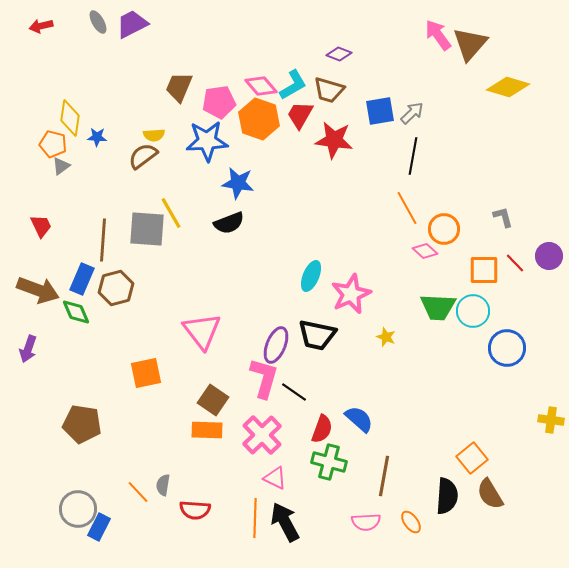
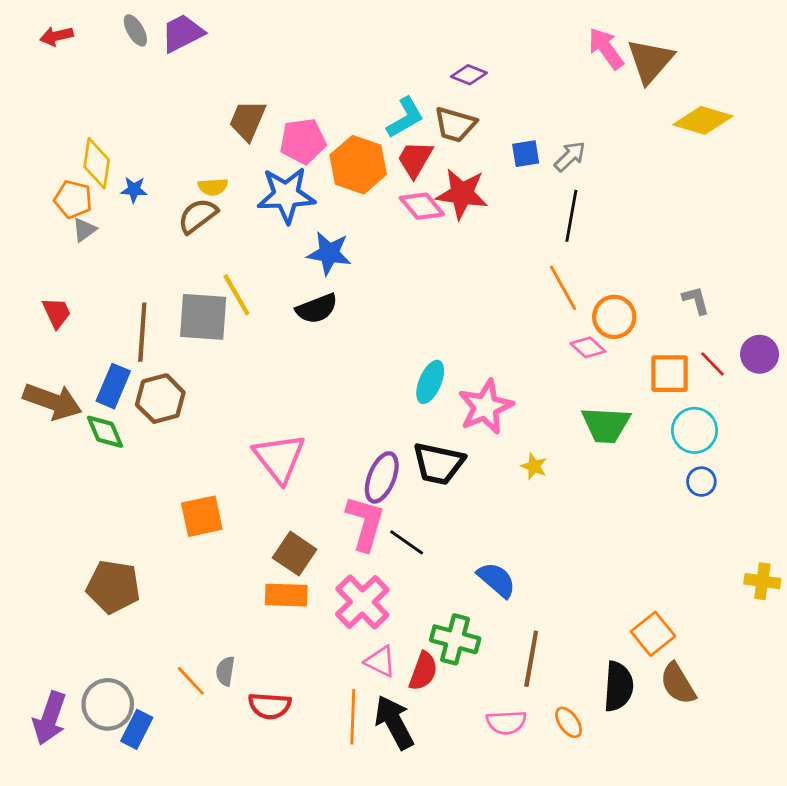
pink diamond: (261, 86) -> (422, 206), moved
blue square: (380, 111) -> (526, 154), size x0.7
cyan circle: (473, 311) -> (694, 430), moved
blue circle: (507, 348) -> (701, 482), size x0.6
purple arrow: (28, 349) -> (50, 718), moved, size x1.4
red semicircle: (322, 429) -> (423, 671), moved

